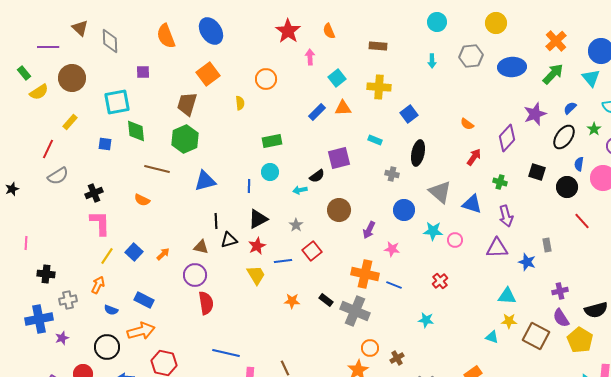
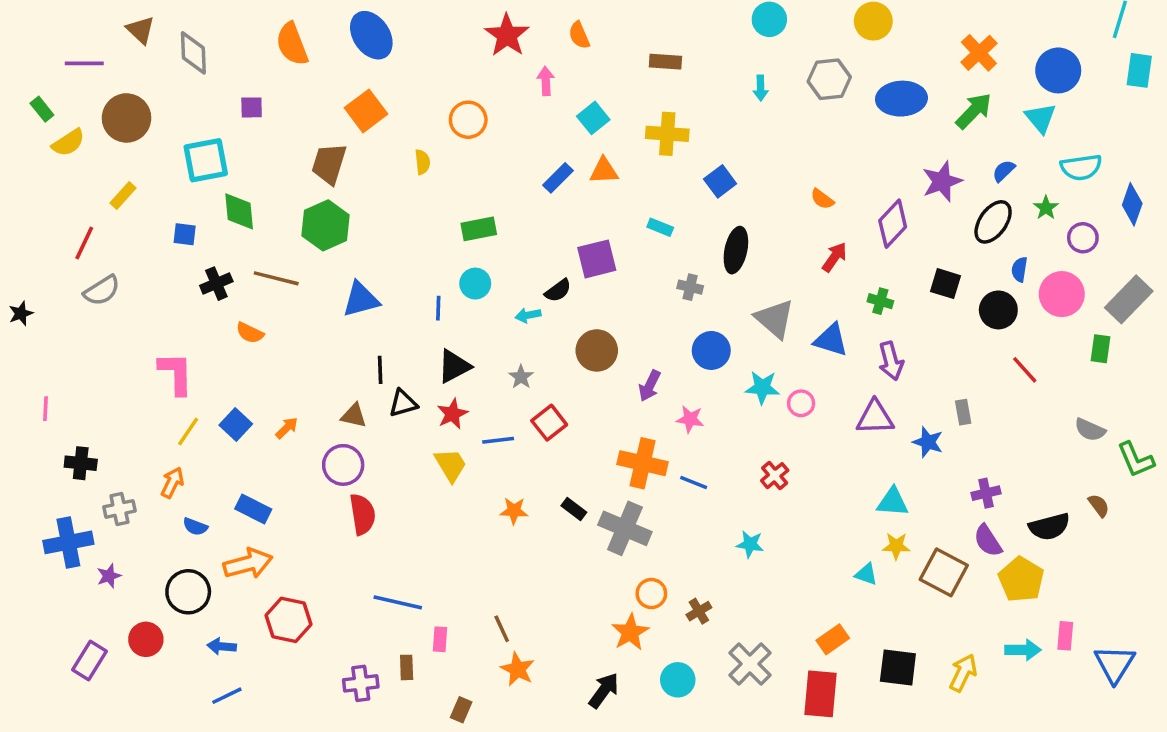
black cross: (94, 193) -> (216, 284), moved

